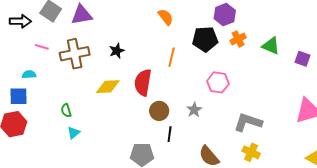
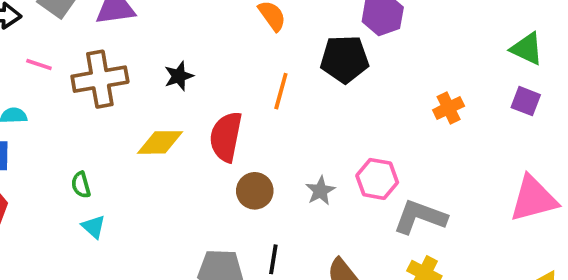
orange cross: (238, 39) -> (449, 108), moved
green triangle: (271, 46) -> (527, 49), moved
pink hexagon: (218, 82) -> (377, 179), moved
cyan triangle: (74, 133) -> (94, 227), turned -40
black line: (170, 134) -> (273, 259), moved

